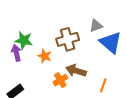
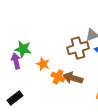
brown cross: (68, 39) -> (78, 48), moved
orange cross: (60, 80) -> (58, 77), moved, turned -32

